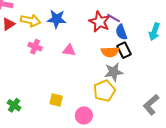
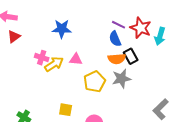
yellow arrow: (31, 21) -> (54, 64), moved, turned -42
red star: (100, 22) -> (141, 28), moved
blue semicircle: (121, 32) -> (115, 39), moved
yellow pentagon: (104, 91) -> (95, 82), moved

